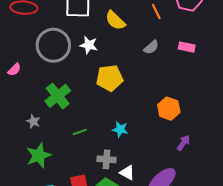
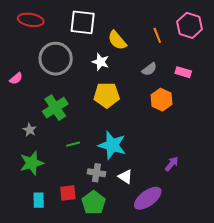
white star: (89, 45) -> (101, 62), moved
orange hexagon: (169, 109) -> (161, 100), moved
cyan star: (120, 129) -> (112, 145), size x1.8
white triangle: (127, 173) -> (125, 177), moved

